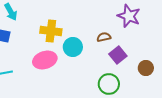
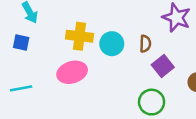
brown semicircle: (104, 37) -> (145, 44), turned 104
cyan circle: (73, 47) -> (112, 44), moved

